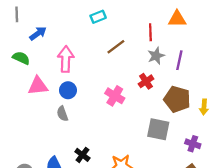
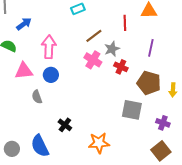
gray star: (156, 56) -> (112, 49), moved
red cross: (146, 81) -> (121, 67), turned -32
pink cross: (115, 96) -> (93, 60), moved
gray semicircle: (62, 114) -> (37, 97), moved
black cross: (82, 155) -> (65, 125), moved

